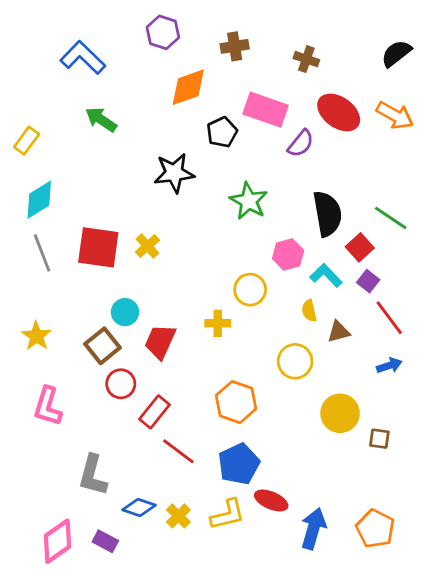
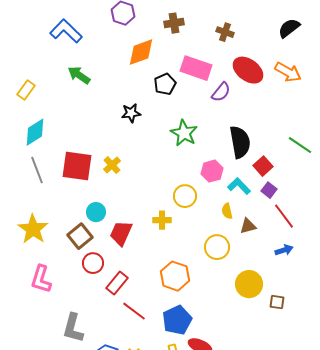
black star: (174, 173) -> (131, 113), size x0.7
green line: (391, 218) -> (300, 145), moved
yellow star: (36, 336) -> (33, 229), size x1.4

